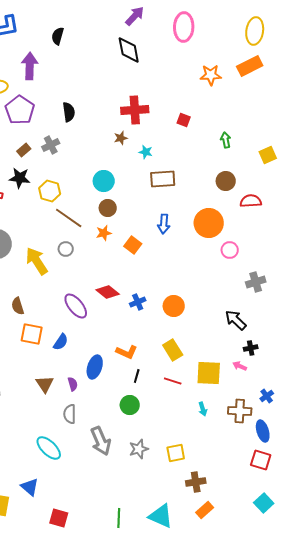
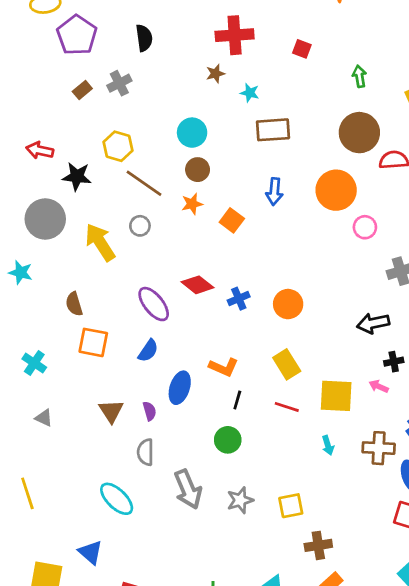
black star: (20, 178) -> (77, 176), moved
brown circle: (226, 181) -> (359, 133), size x1.5
black arrow: (236, 320) -> (373, 323), turned -55
blue semicircle: (61, 342) -> (148, 351), moved

